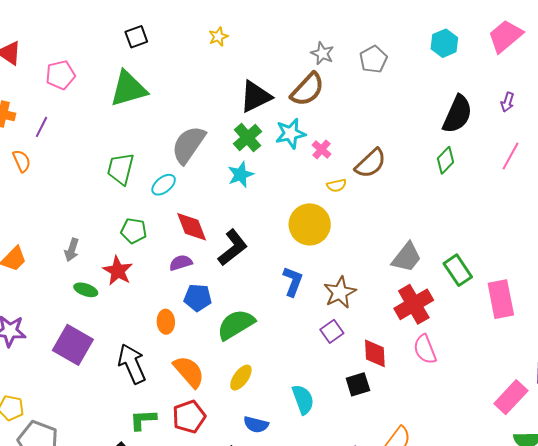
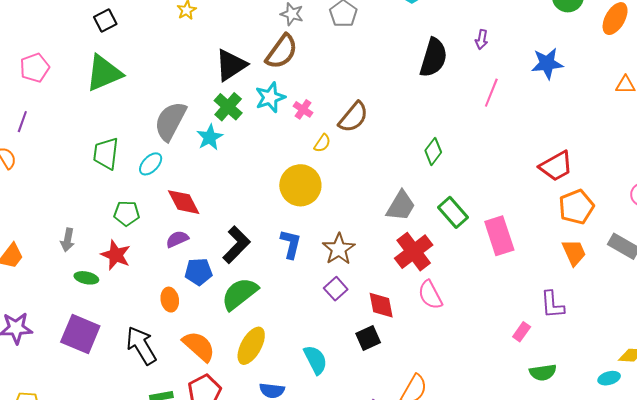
green diamond: (446, 160) -> (433, 151), moved
cyan star: (241, 175) -> (210, 137), moved
yellow semicircle: (337, 185) -> (322, 143), turned -36
black L-shape: (233, 248) -> (236, 245), moved
yellow ellipse: (241, 378) -> (251, 346), size x1.4
pink rectangle: (511, 397) -> (522, 332), size x0.6

